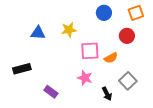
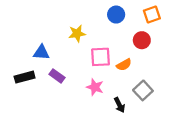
blue triangle: (38, 33) -> (41, 52), moved
purple rectangle: (51, 92) -> (57, 76), moved

